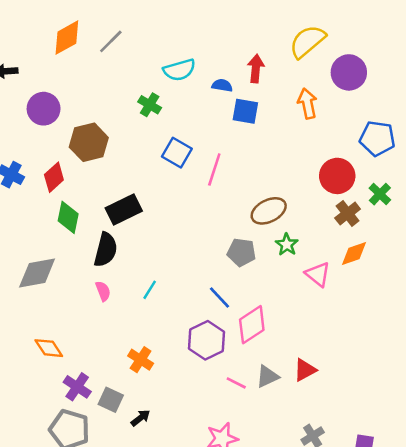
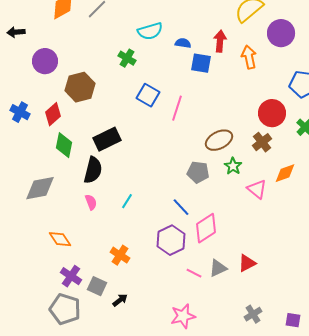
red arrow: (256, 69) -> (220, 41), moved
brown cross: (348, 213) -> (262, 142), moved
orange diamond: (49, 348) -> (60, 239), moved

